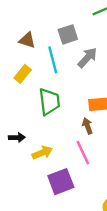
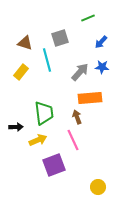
gray arrow: (87, 58) -> (80, 72), moved
green trapezoid: (49, 102) -> (44, 113), moved

